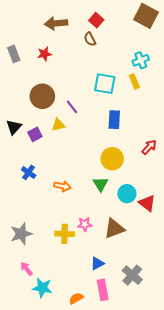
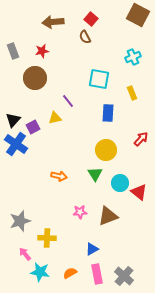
yellow rectangle: (134, 81) -> (132, 93), moved
brown circle: (42, 96) -> (35, 78), moved
blue cross: (29, 172) -> (16, 144), moved, size x1.6
yellow cross: (65, 234) -> (47, 238), moved
gray cross: (132, 275) -> (124, 276), moved
orange semicircle: (76, 298) -> (70, 273), moved

